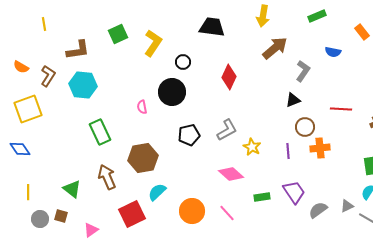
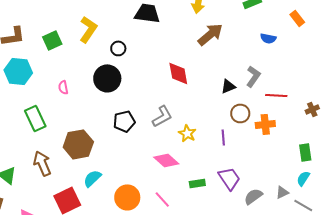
green square: (118, 34) -> (52, 40), moved
gray L-shape: (303, 71) -> (253, 76), moved
red diamond: (229, 77) -> (178, 73), moved, turned -35
pink semicircle: (142, 107) -> (63, 87), moved
orange cross: (320, 148) -> (265, 124), moved

